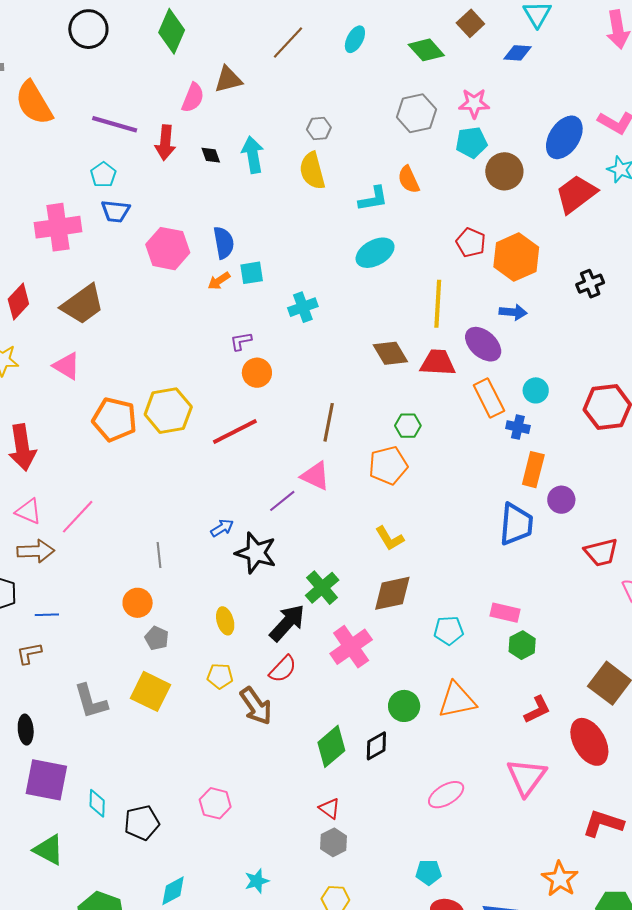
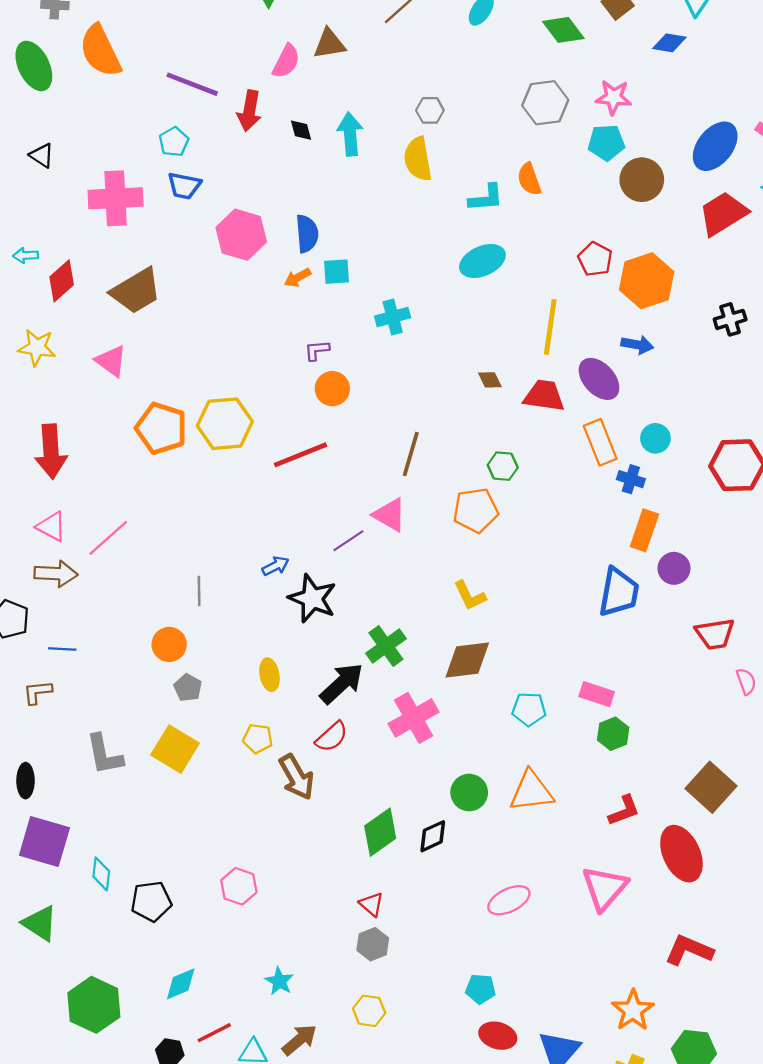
brown diamond: (390, 353) -> (490, 380), size x0.6
cyan star: (257, 881) -> (279, 981), turned -30

